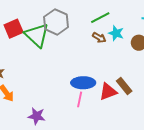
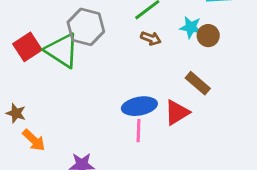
cyan star: (116, 33) -> (191, 27), moved
brown rectangle: (124, 86) -> (198, 83), moved

